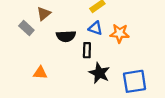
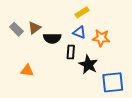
brown triangle: (44, 14) -> (35, 28), moved
black star: (99, 73) -> (88, 65), moved

